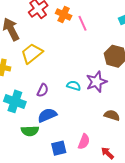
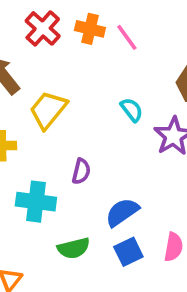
cyan semicircle: (74, 86) -> (132, 110), moved, turned 48
blue semicircle: (47, 115) -> (122, 212), moved
blue square: (59, 148) -> (128, 252), moved

